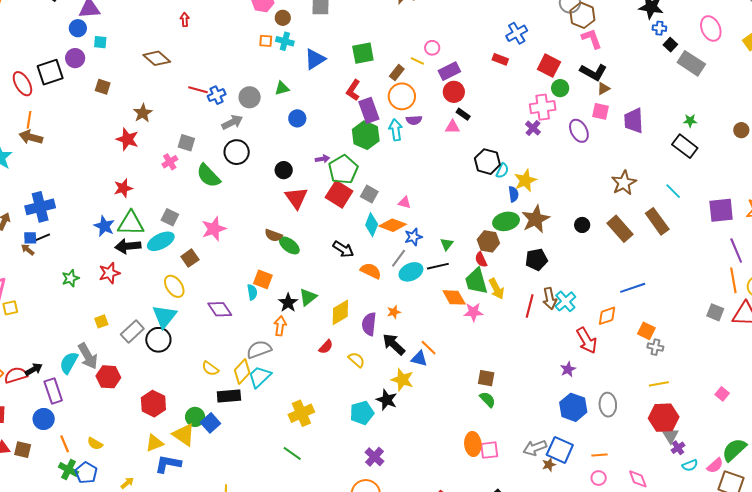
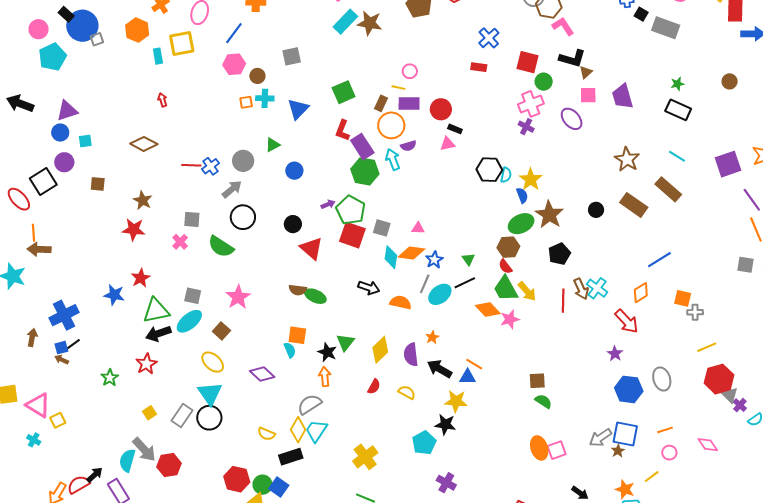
purple rectangle: (449, 71) -> (409, 103), moved, turned 40
blue star: (104, 226) -> (114, 295), moved
red hexagon: (153, 404) -> (237, 479), moved

